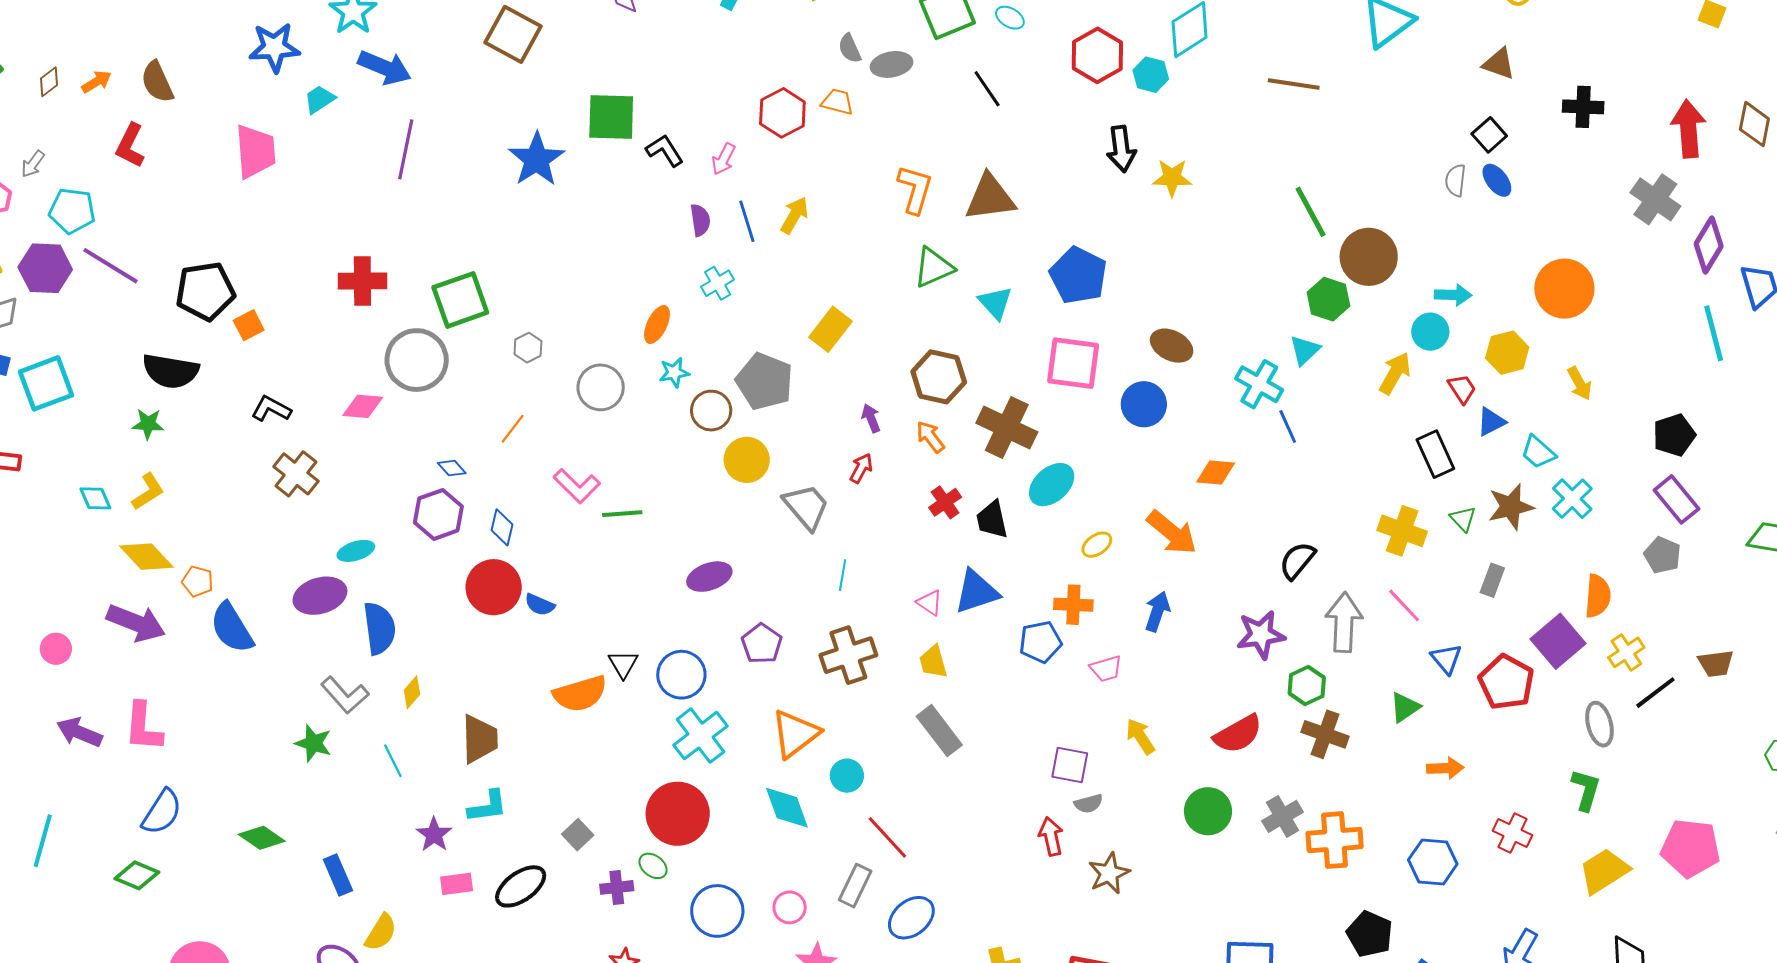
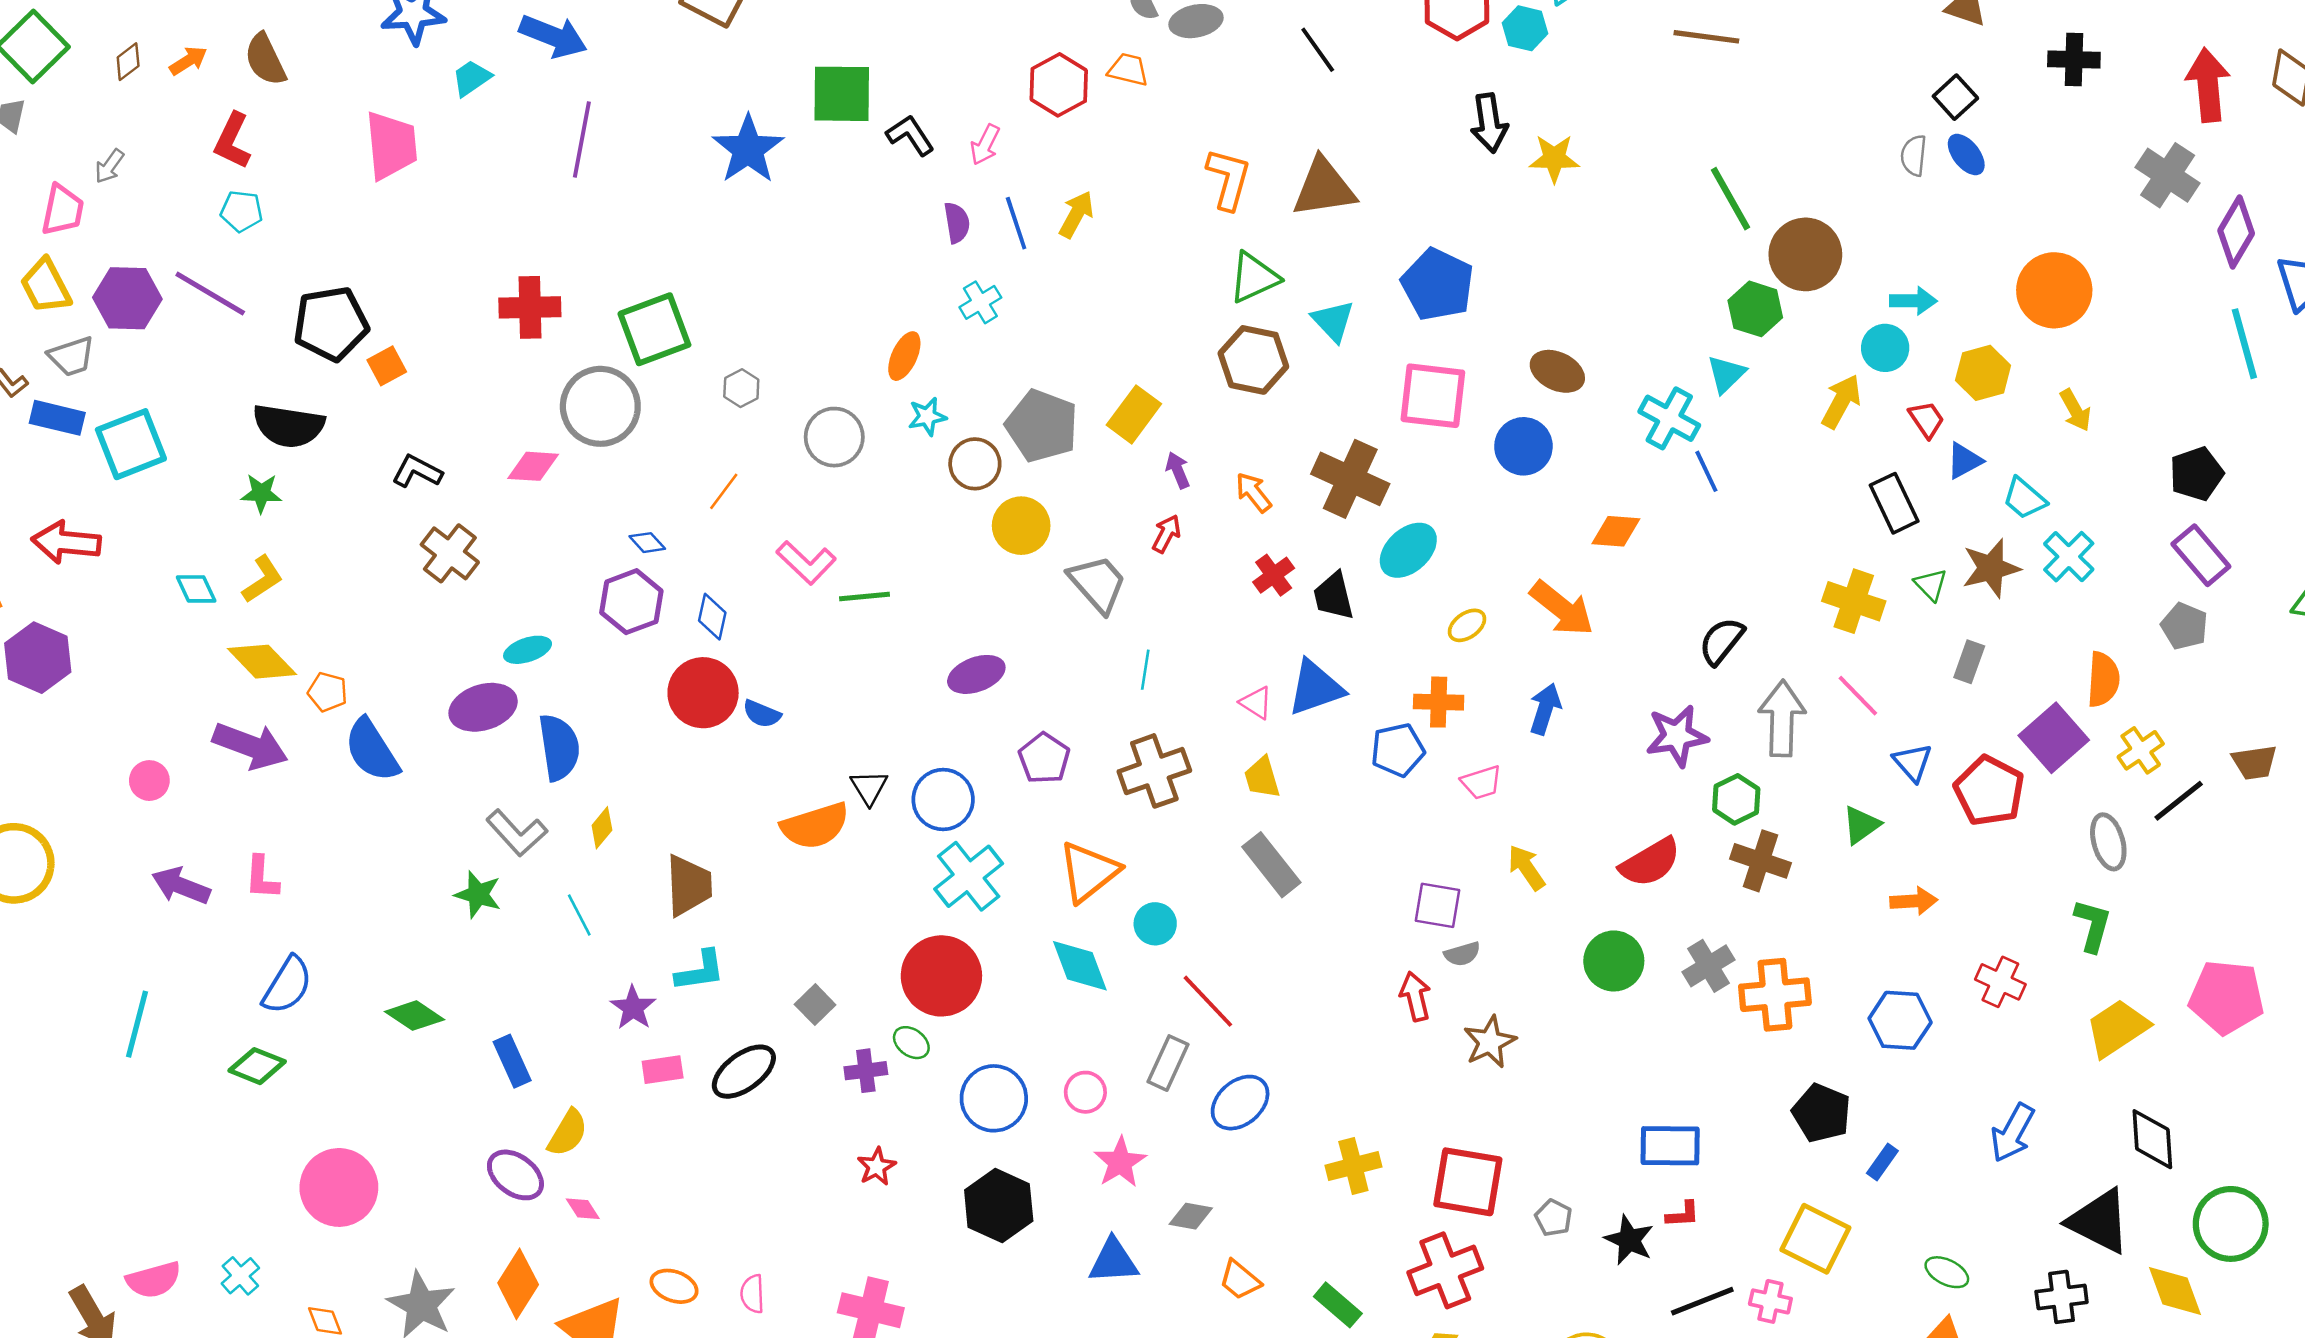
cyan pentagon: (72, 211) -> (242, 211), moved, size x0.7
yellow rectangle: (831, 329) -> (1134, 414), moved
brown hexagon: (939, 377) -> (1253, 360), moved
pink L-shape: (143, 727) -> (262, 878), size x0.7

